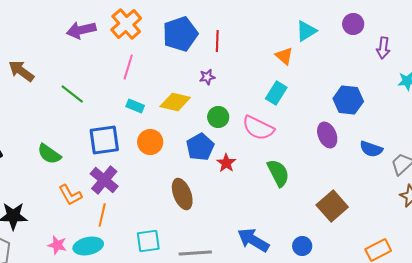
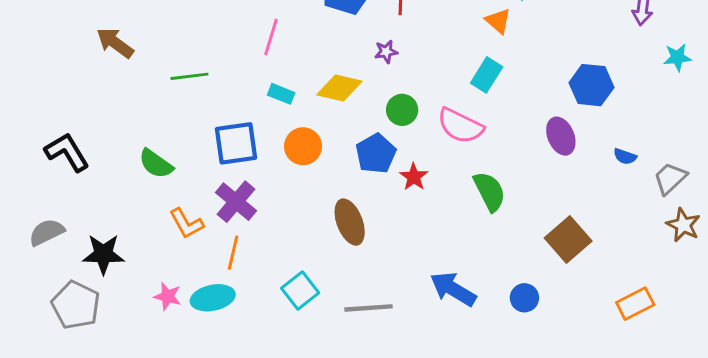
green line: (72, 94) -> (189, 76), turned -45
blue semicircle: (371, 149) -> (625, 156), size x0.7
cyan square: (148, 241) -> (300, 291), turned -30

